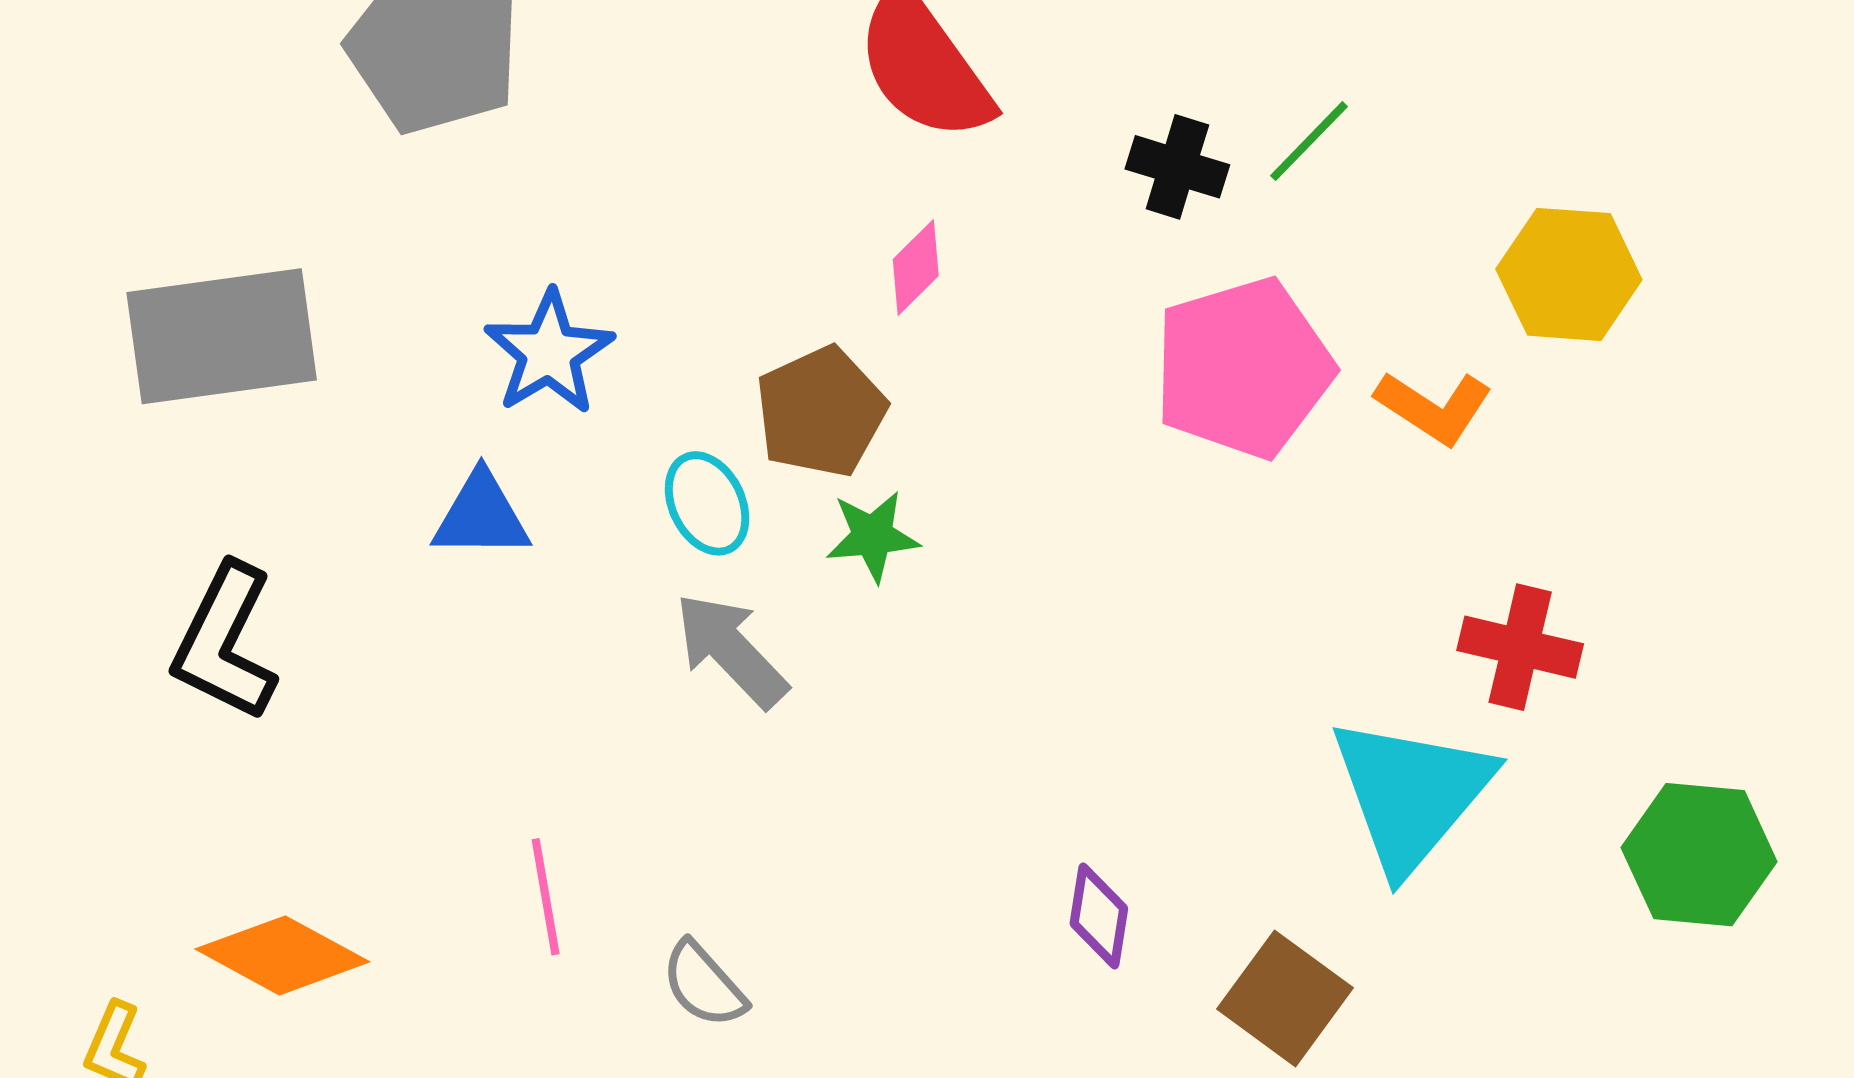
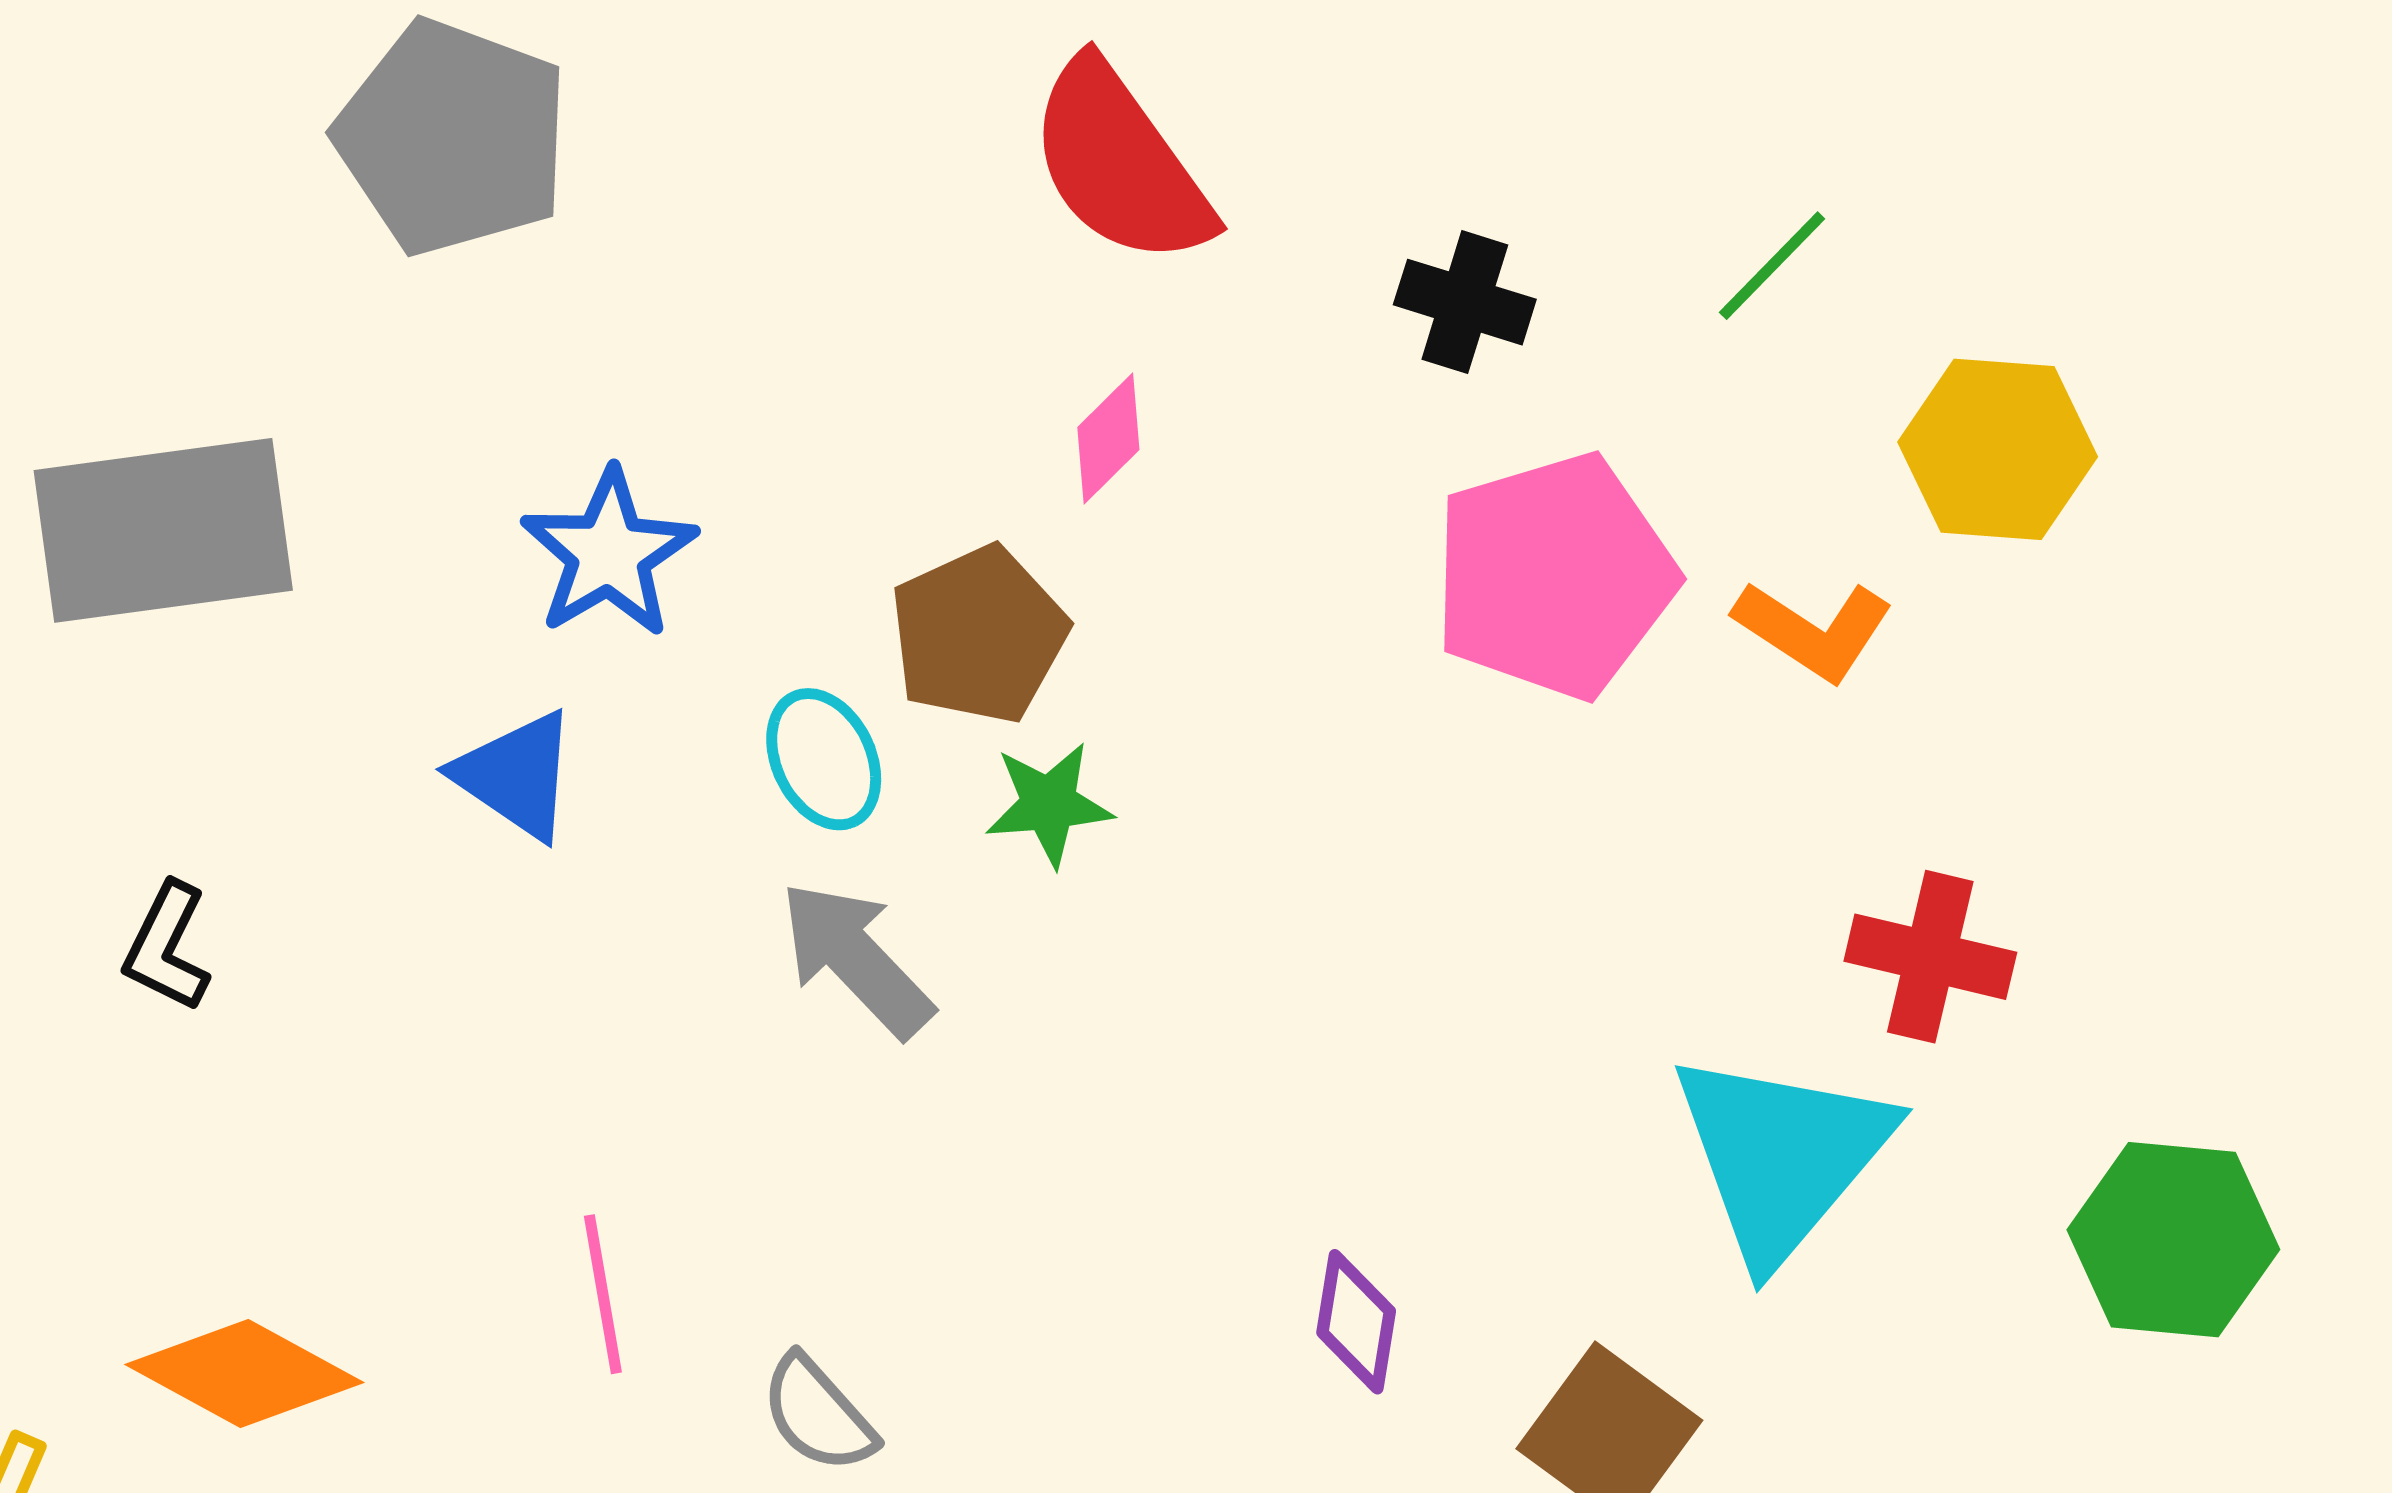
green line: (1309, 141) -> (1772, 266), moved
blue triangle: (481, 516) -> (516, 775), turned 34
black L-shape: (225, 642) -> (167, 947), size x0.6

